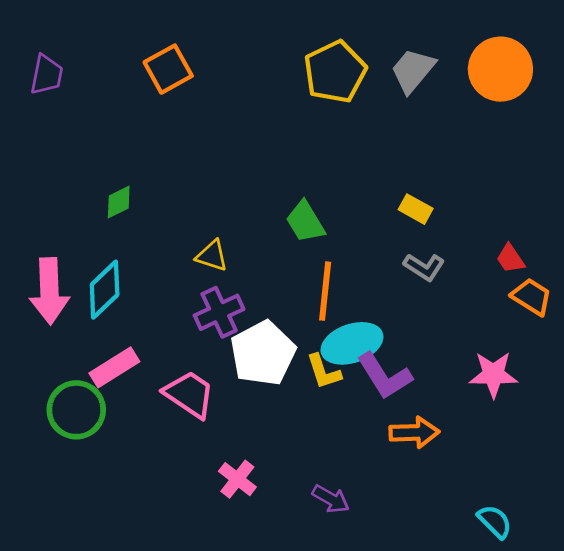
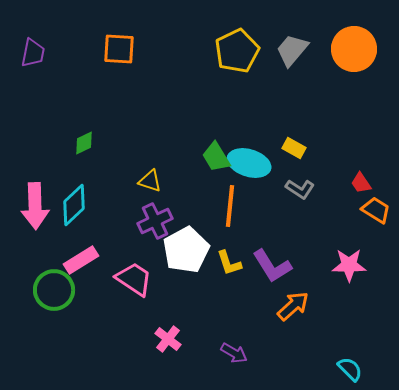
orange square: (168, 69) -> (119, 49), turned 32
cyan ellipse: (352, 343) -> (249, 163), moved, turned 36
orange arrow: (414, 432) -> (293, 306), turned -40

